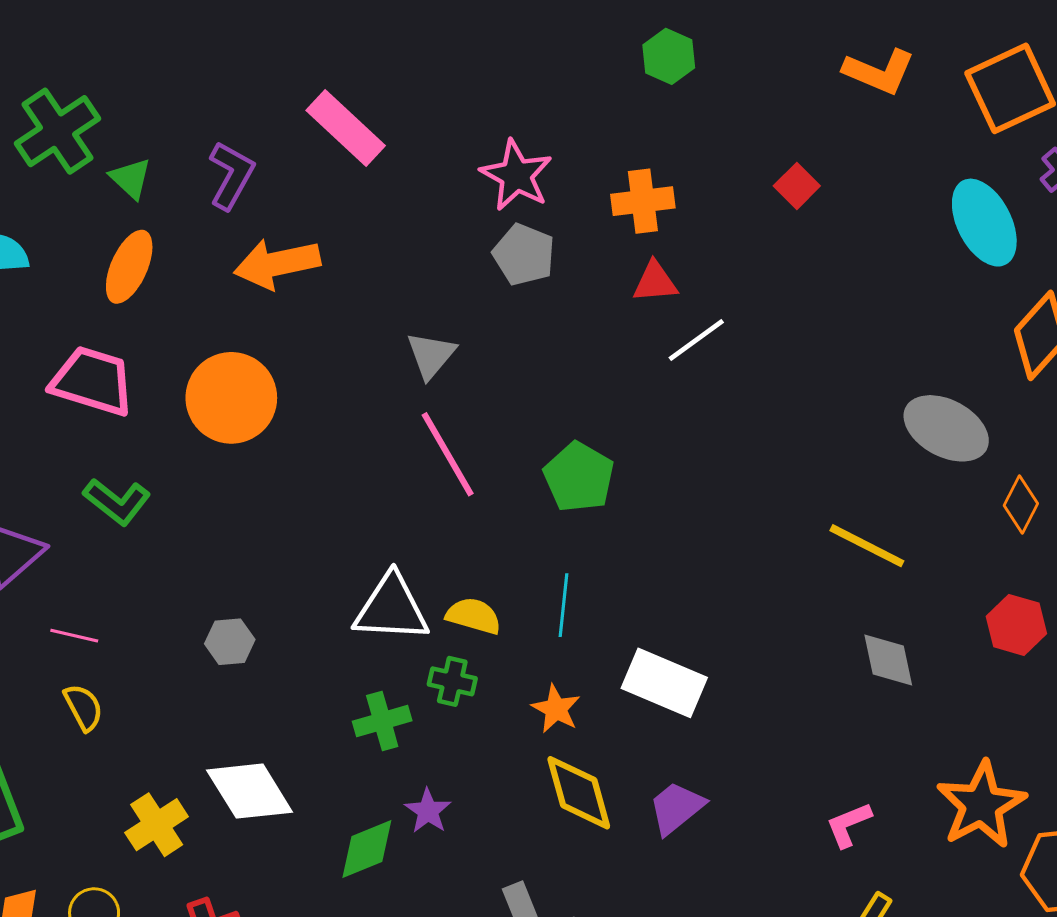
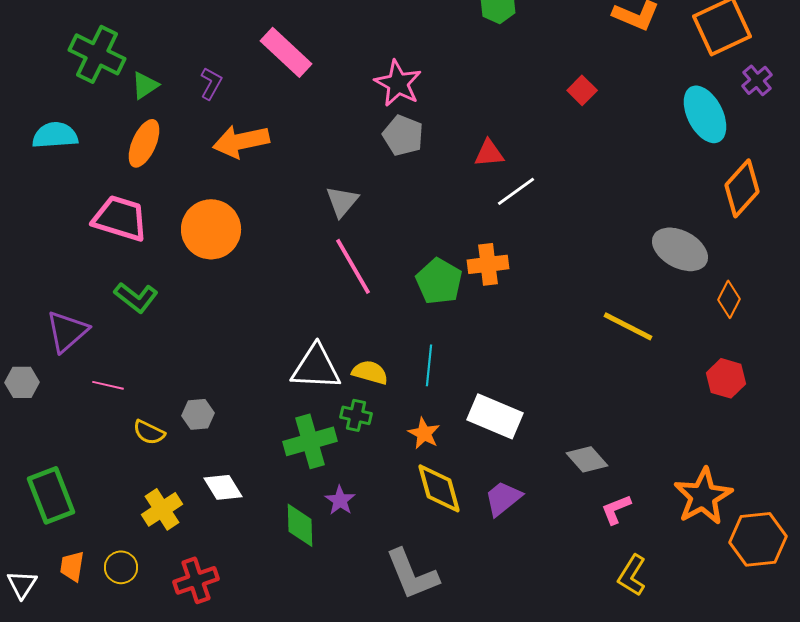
green cross: (58, 131) -> (97, 54), turned -30
purple L-shape: (231, 175) -> (211, 83), size x0.7
green triangle: (131, 178) -> (145, 85), turned 44
orange cross: (643, 201) -> (488, 264), moved
gray hexagon: (230, 642) -> (198, 414), moved
gray diamond: (888, 660) -> (587, 459), moved, turned -30
yellow semicircle: (83, 707) -> (149, 432), moved, turned 144
green cross: (382, 721) -> (310, 441), size x1.4
white diamond: (250, 791) -> (223, 487), size x0.7
green diamond: (367, 849) -> (300, 525), turned -69

